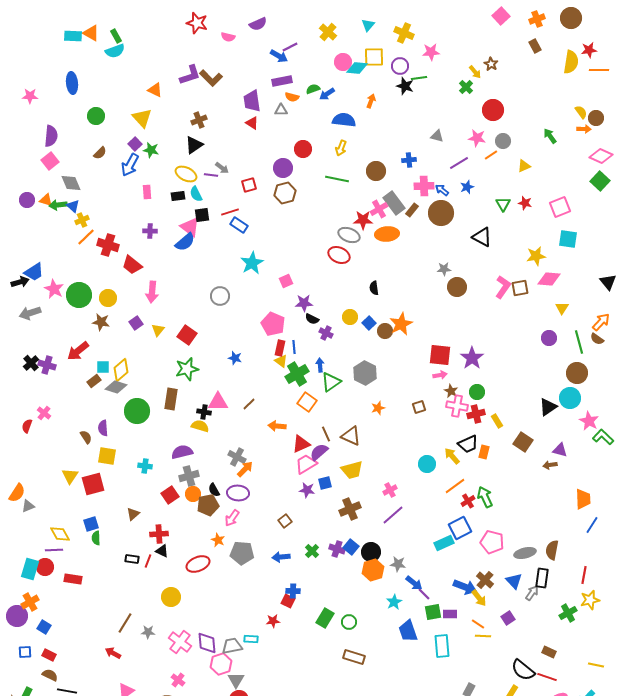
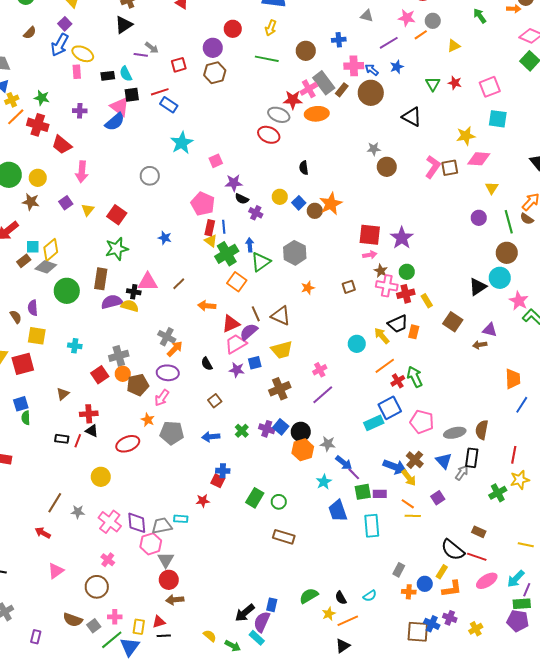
green star: (151, 150) -> (42, 98), moved
yellow ellipse: (186, 174) -> (83, 54), moved
purple semicircle: (182, 452) -> (112, 302), moved
black semicircle: (214, 490) -> (207, 364), moved

